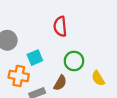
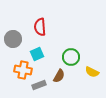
red semicircle: (60, 26) -> (40, 27), moved
yellow semicircle: (98, 78) -> (92, 72), turned -32

